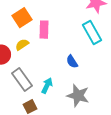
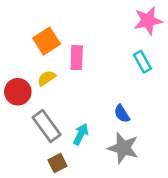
cyan rectangle: (92, 33) -> (142, 62), size x0.7
blue semicircle: (72, 62) -> (122, 114), moved

